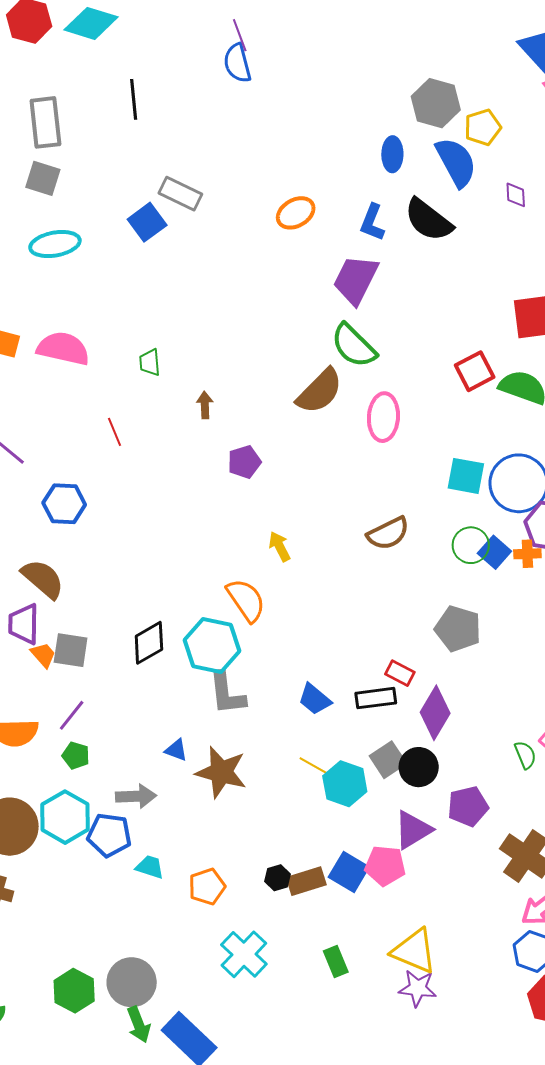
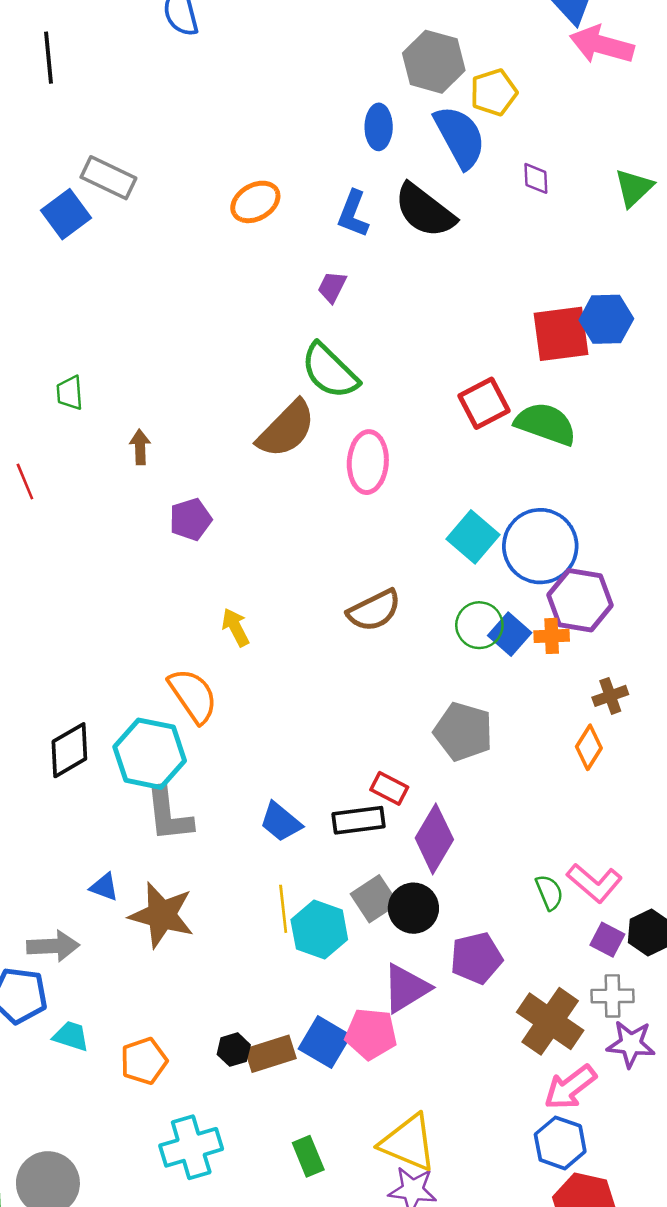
purple trapezoid: (356, 280) -> (332, 287), size x0.5
cyan square: (466, 476) -> (473, 537), turned 30
yellow line: (317, 767) -> (283, 909), turned 54
cyan cross: (244, 954) -> (191, 1147), turned 30

